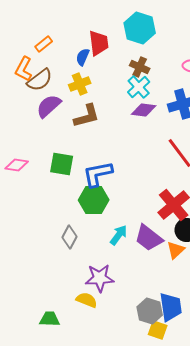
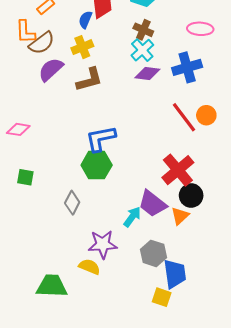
orange L-shape: (24, 69) -> (25, 32), turned -30
green square: (62, 164) -> (25, 177), moved, size x0.7
cyan arrow: (119, 235) -> (132, 217), moved
gray hexagon: (150, 311) -> (153, 253), moved
green trapezoid: (50, 319) -> (52, 286), size x1.5

